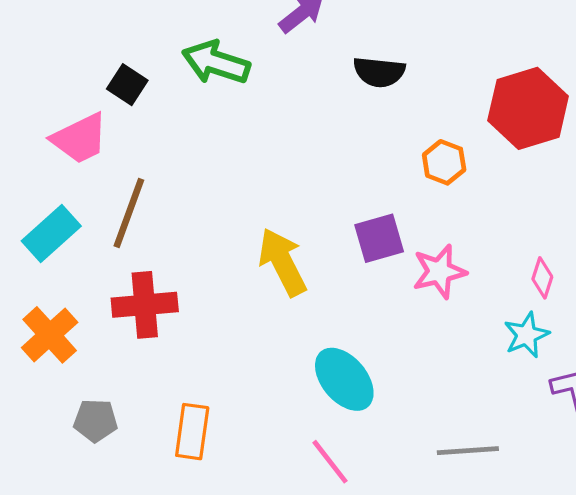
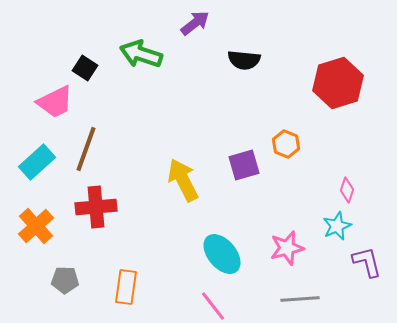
orange hexagon: (444, 162) -> (286, 144), moved
pink star: (439, 272) -> (287, 248), moved

